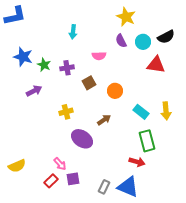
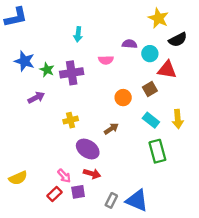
yellow star: (126, 17) -> (158, 18), moved
purple semicircle: (121, 41) -> (130, 44), turned 120
cyan circle: (143, 42) -> (150, 54), moved
purple cross: (67, 68) -> (72, 73), size x1.5
brown square: (89, 83) -> (150, 89), moved
red arrow: (137, 162) -> (92, 174), moved

